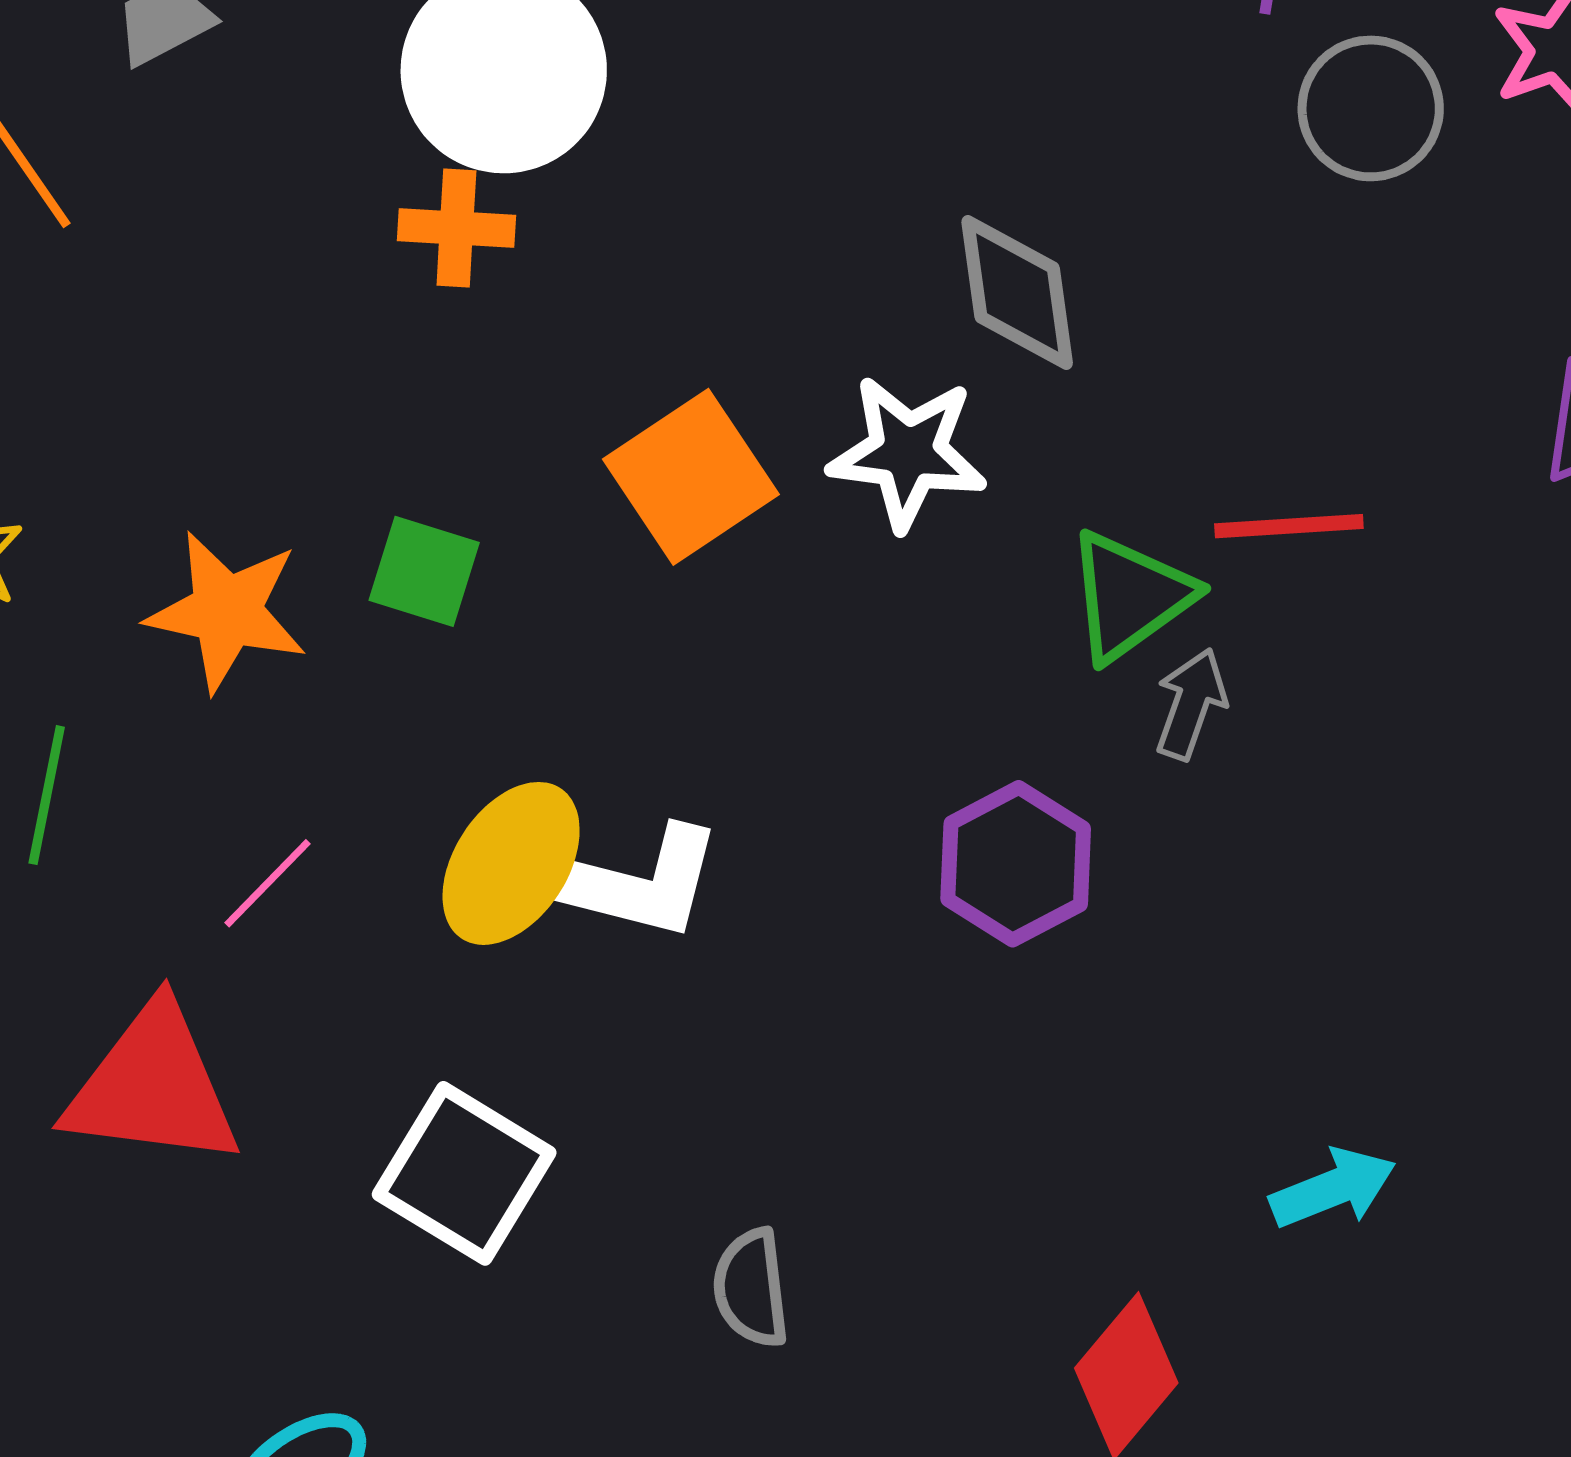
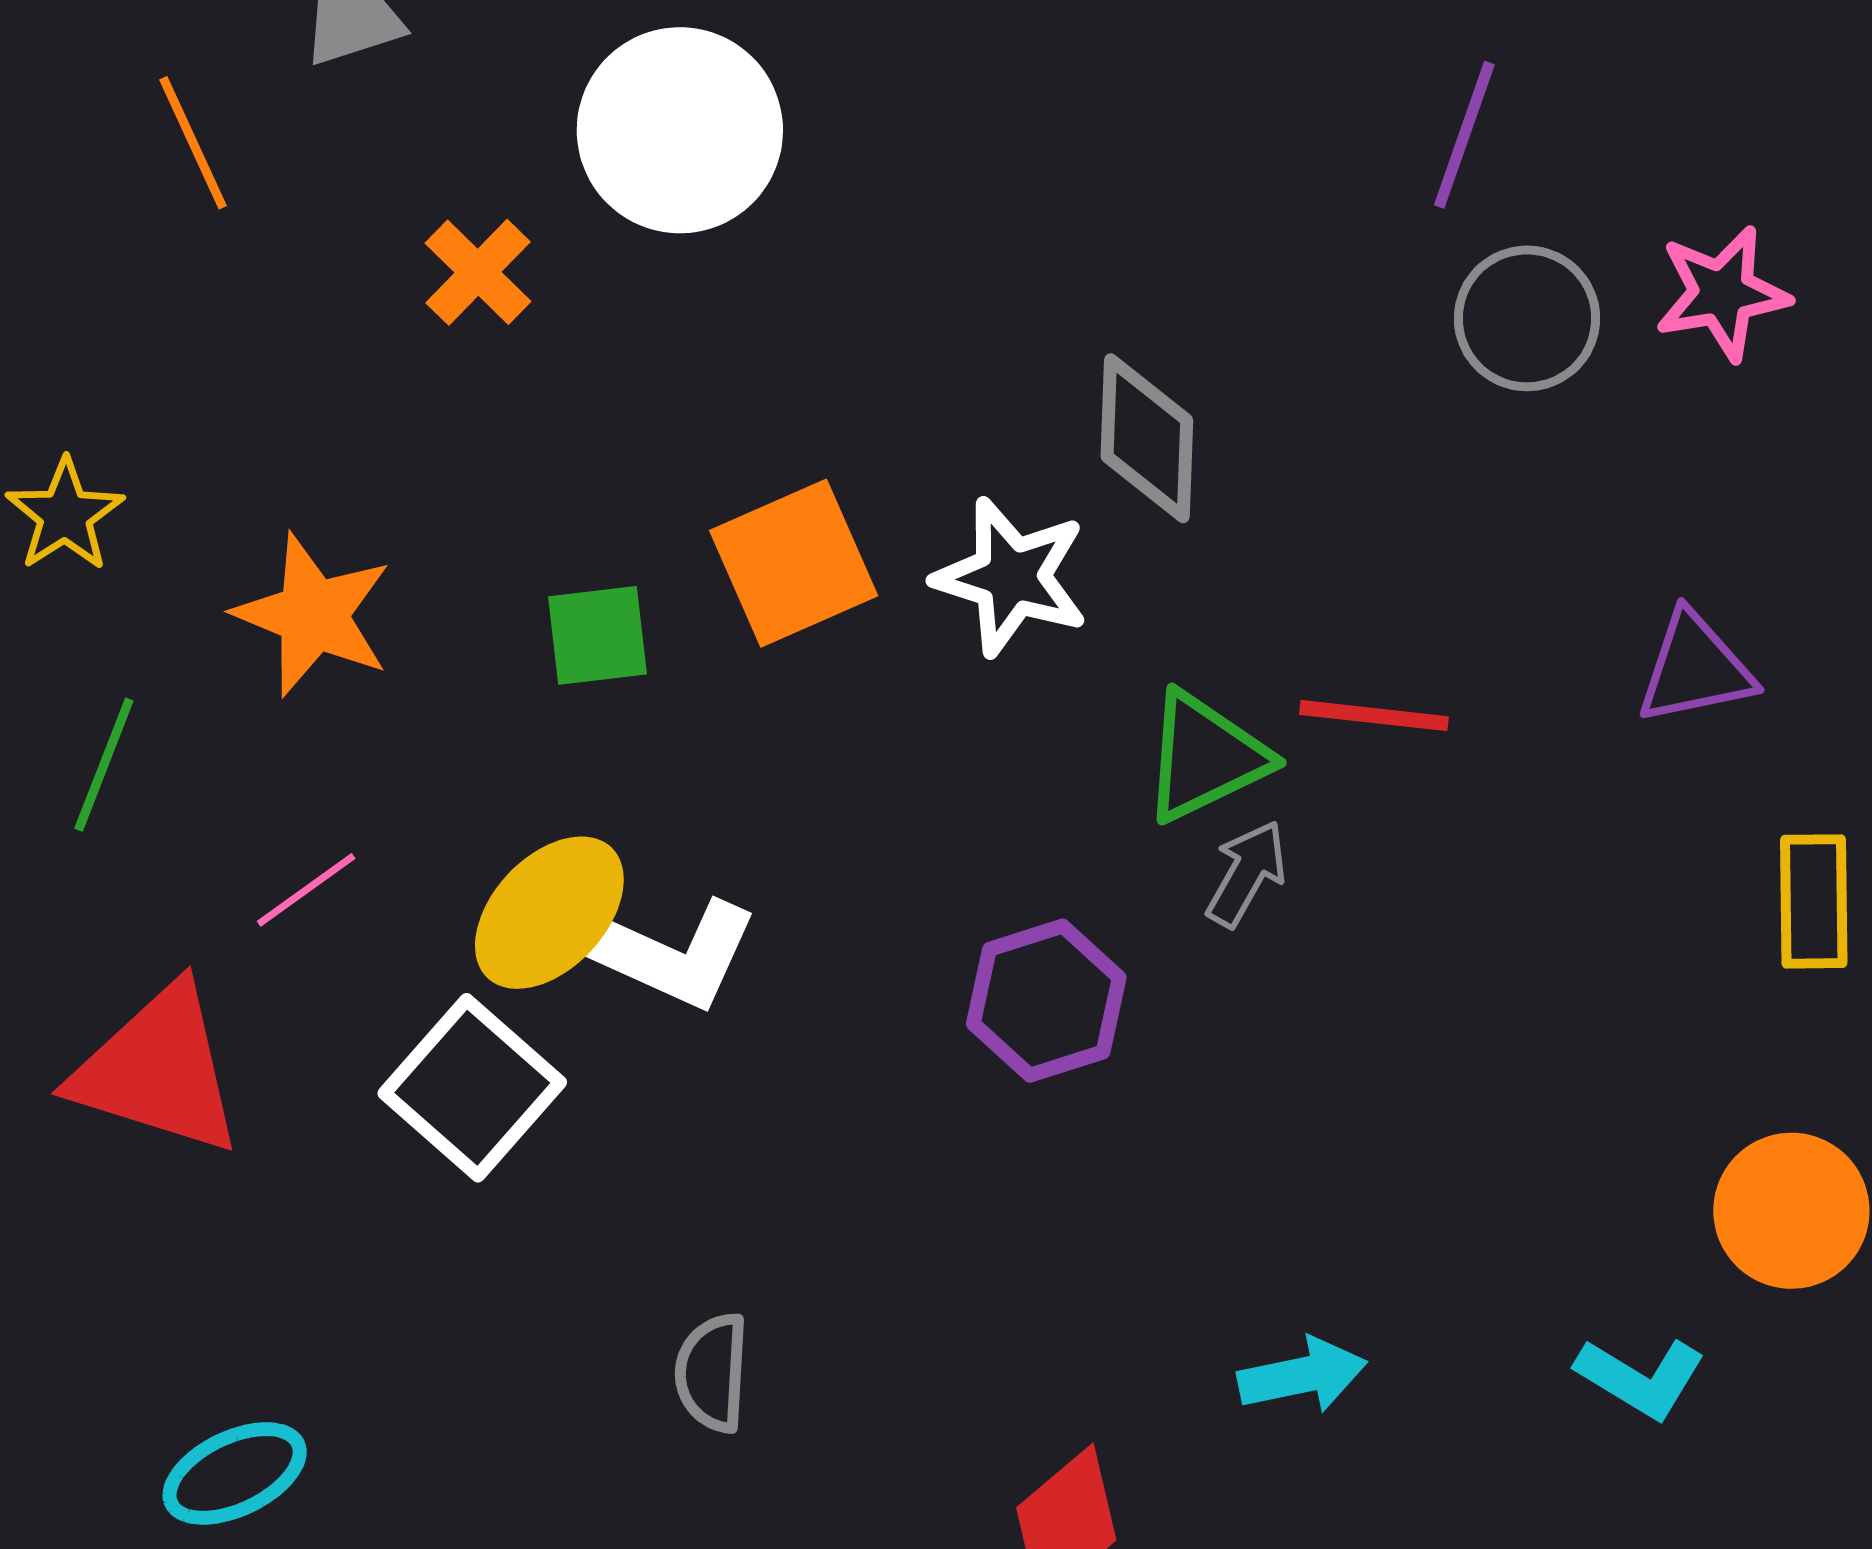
orange cross: (456, 228) -> (478, 272), moved, turned 31
green square: (424, 571) -> (598, 635), moved, turned -34
white square: (464, 1173) -> (472, 1088), moved

